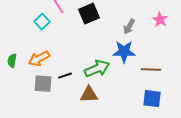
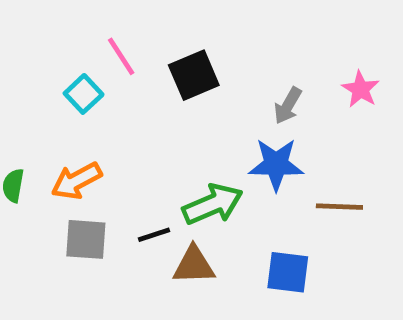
black line: (65, 76) -> (154, 235), moved
blue square: (152, 99) -> (288, 272), moved

